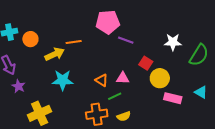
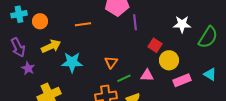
purple line: (126, 40) -> (135, 22), turned 63
yellow arrow: (55, 54) -> (51, 46), moved
pink triangle: (123, 78) -> (147, 75), moved
orange triangle: (102, 80) -> (111, 62), turned 32
pink rectangle: (173, 98) -> (182, 80), turned -36

